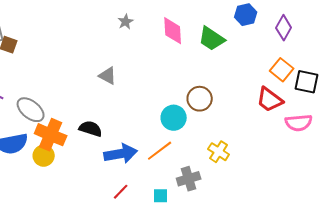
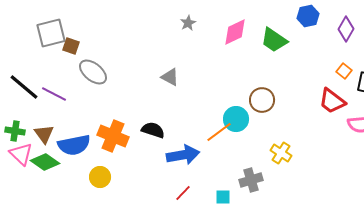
pink diamond: (173, 31) -> (235, 32), turned 68
orange square: (282, 70) -> (344, 71), size x0.7
gray ellipse: (31, 110) -> (93, 72), moved
orange line: (160, 151) -> (219, 132), moved
yellow circle: (44, 156) -> (100, 177), moved

